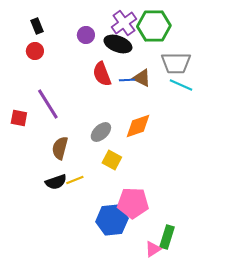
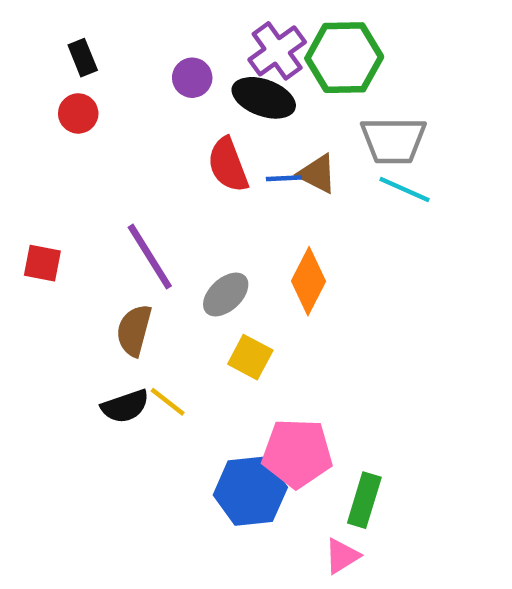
purple line: (48, 104) -> (150, 257), moved
orange diamond: (138, 126) -> (308, 281), turned -44
yellow line: (75, 180) -> (168, 402), turned 60
green rectangle: (167, 237) -> (364, 500), moved

